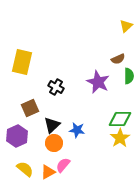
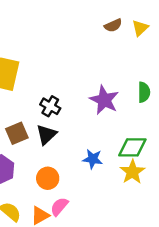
brown semicircle: (118, 59) -> (113, 25), moved
black triangle: (52, 125) -> (46, 135), moved
blue star: (77, 130) -> (93, 159), moved

